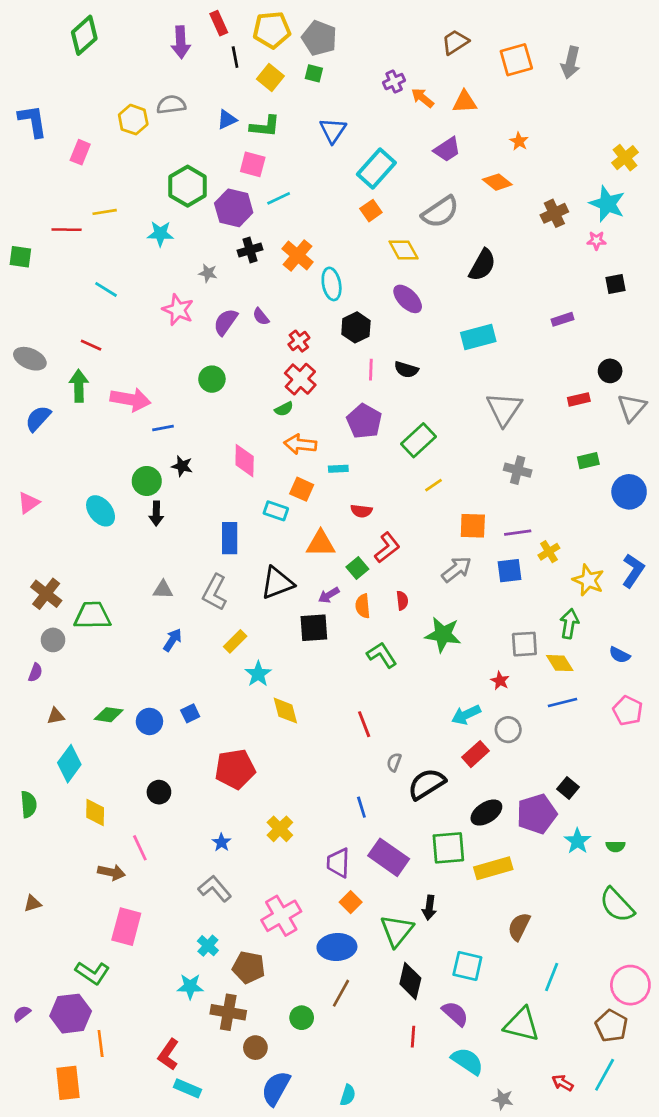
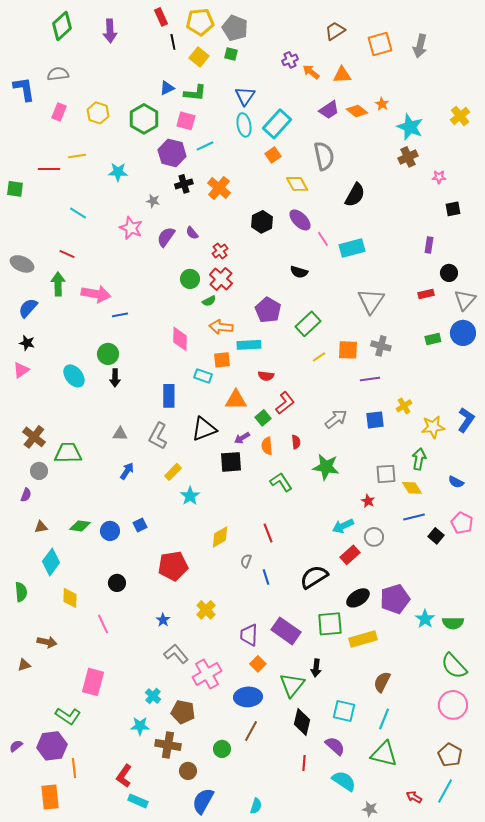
purple arrow: (181, 42) -> (110, 31), moved
gray semicircle: (171, 105) -> (58, 74), moved
yellow hexagon: (133, 120) -> (98, 113), moved
orange diamond: (497, 182) -> (357, 111), moved
green hexagon: (188, 186) -> (144, 119), moved
cyan star: (607, 204) -> (410, 127), moved
gray semicircle: (440, 212) -> (324, 156), turned -68
cyan ellipse: (332, 284) -> (244, 125), moved
purple rectangle: (563, 319) -> (429, 245), moved, turned -63
black hexagon: (356, 327) -> (262, 222), moved
pink line: (371, 370) -> (323, 239), moved, turned -35
green circle: (212, 379) -> (190, 279), moved
black star: (182, 466) -> (27, 343), moved
cyan rectangle: (338, 469) -> (249, 345), size x1.6
orange square: (302, 489) -> (222, 360), turned -30
blue circle: (629, 492) -> (463, 333), moved
orange square: (473, 526) -> (348, 350), moved
purple line: (518, 533) -> (370, 379), moved
yellow star: (588, 580) -> (433, 427), turned -30
yellow diamond: (285, 711) -> (220, 537), moved, turned 75
gray semicircle: (394, 762) -> (246, 561), moved
black square: (568, 788) -> (436, 536), moved
blue line: (361, 807) -> (266, 577), moved
green semicircle: (615, 846) -> (453, 623), size x1.5
brown arrow: (111, 872) -> (47, 642), moved
gray L-shape: (215, 889) -> (176, 654), moved
cyan line: (552, 977) -> (384, 719), moved
pink circle: (630, 985) -> (453, 705), moved

